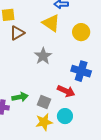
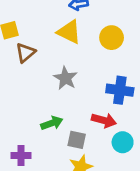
green arrow: (20, 97) -> (52, 123), moved
cyan circle: (65, 116) -> (123, 142), moved

